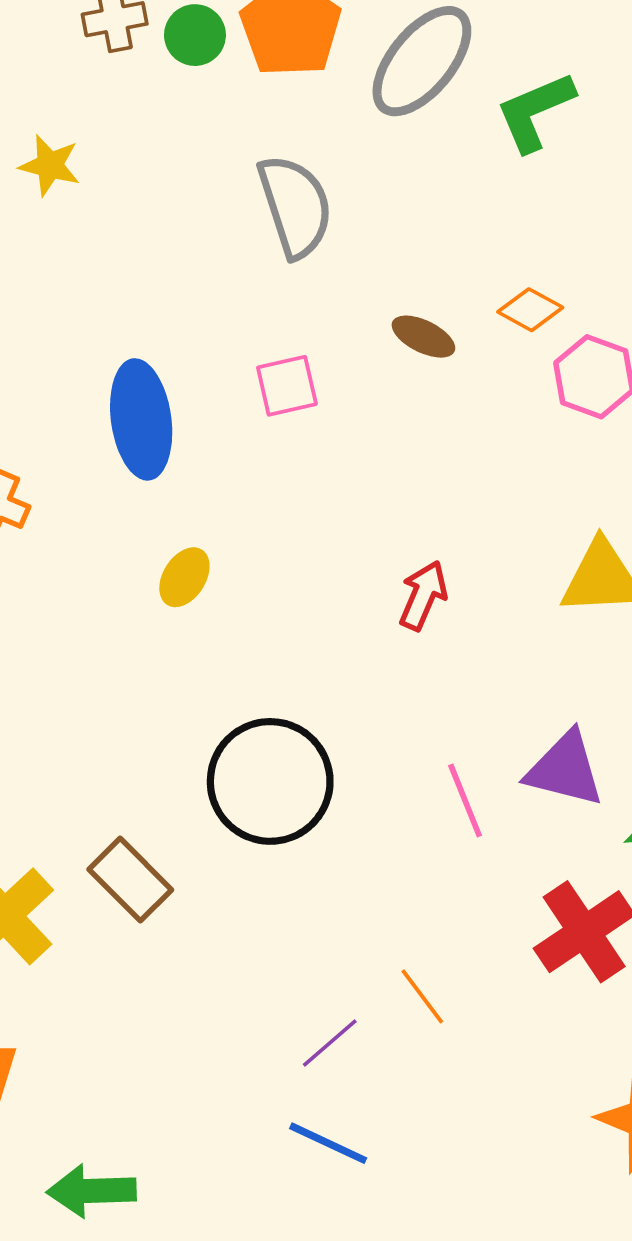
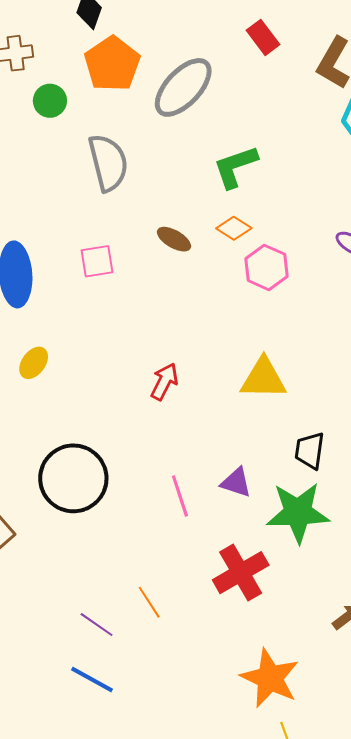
green circle: (195, 35) -> (50, 101), moved
green L-shape: (535, 112) -> (235, 167), moved
purple triangle: (565, 769) -> (236, 482), size x0.7
purple line: (330, 1043) -> (97, 625), turned 72

